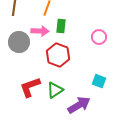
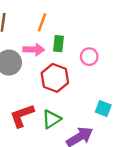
pink circle: (99, 37) -> (89, 57), moved

